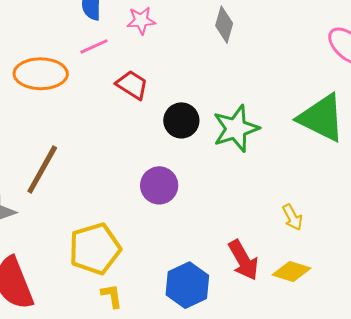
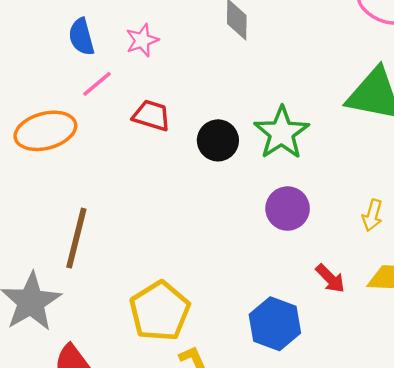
purple circle: (159, 185) -> (288, 209), moved
yellow arrow: (292, 217) -> (372, 215), turned 60
red arrow: (243, 260) -> (330, 278), size x0.7

